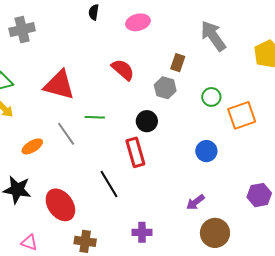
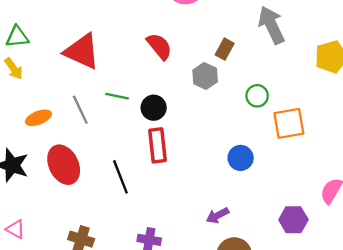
black circle: (147, 121) -> (154, 108), moved
red ellipse: (60, 205) -> (64, 165), moved

